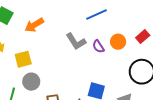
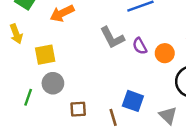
orange circle: (118, 42) -> (165, 53), moved

